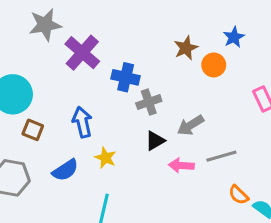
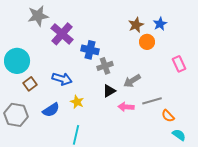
brown star: (186, 48) -> (136, 25), moved
blue arrow: (82, 122) -> (62, 79), turned 120
brown square: (33, 130) -> (30, 84), turned 32
orange semicircle: (238, 195) -> (168, 116), moved

